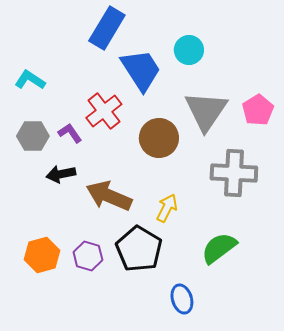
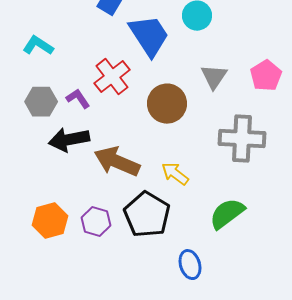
gray triangle: (206, 111) -> (214, 77), size x0.6
black arrow: (61, 174) -> (69, 140), size x1.4
yellow arrow: (167, 208) -> (175, 174), turned -80

